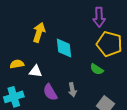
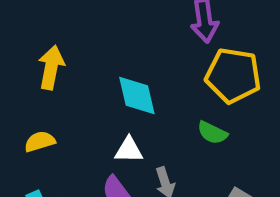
yellow arrow: (39, 32) -> (51, 67), moved
white triangle: (35, 71) -> (129, 150), moved

